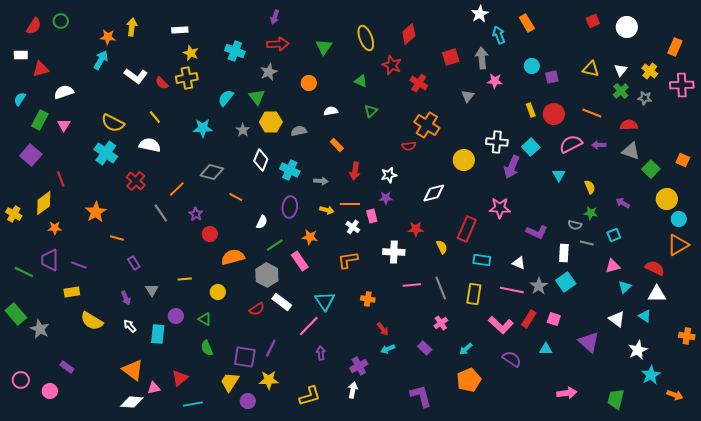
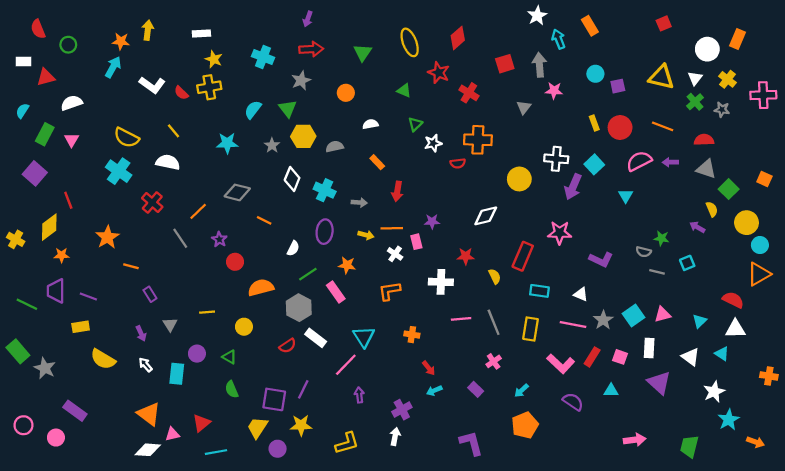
green circle: (61, 21) -> (68, 45), moved
red semicircle: (34, 26) -> (38, 29), turned 126
white circle: (627, 27) -> (707, 49), moved
orange rectangle: (675, 47) -> (738, 39), moved
yellow triangle: (591, 69) -> (661, 77), size x1.4
orange cross: (427, 125) -> (478, 140), turned -30
white star: (389, 175) -> (433, 143), moved
yellow semicircle: (590, 187) -> (712, 209), moved
white rectangle: (564, 253) -> (649, 348), moved
pink triangle: (613, 266) -> (663, 314), moved
purple rectangle: (67, 367) -> (75, 411), size x1.5

